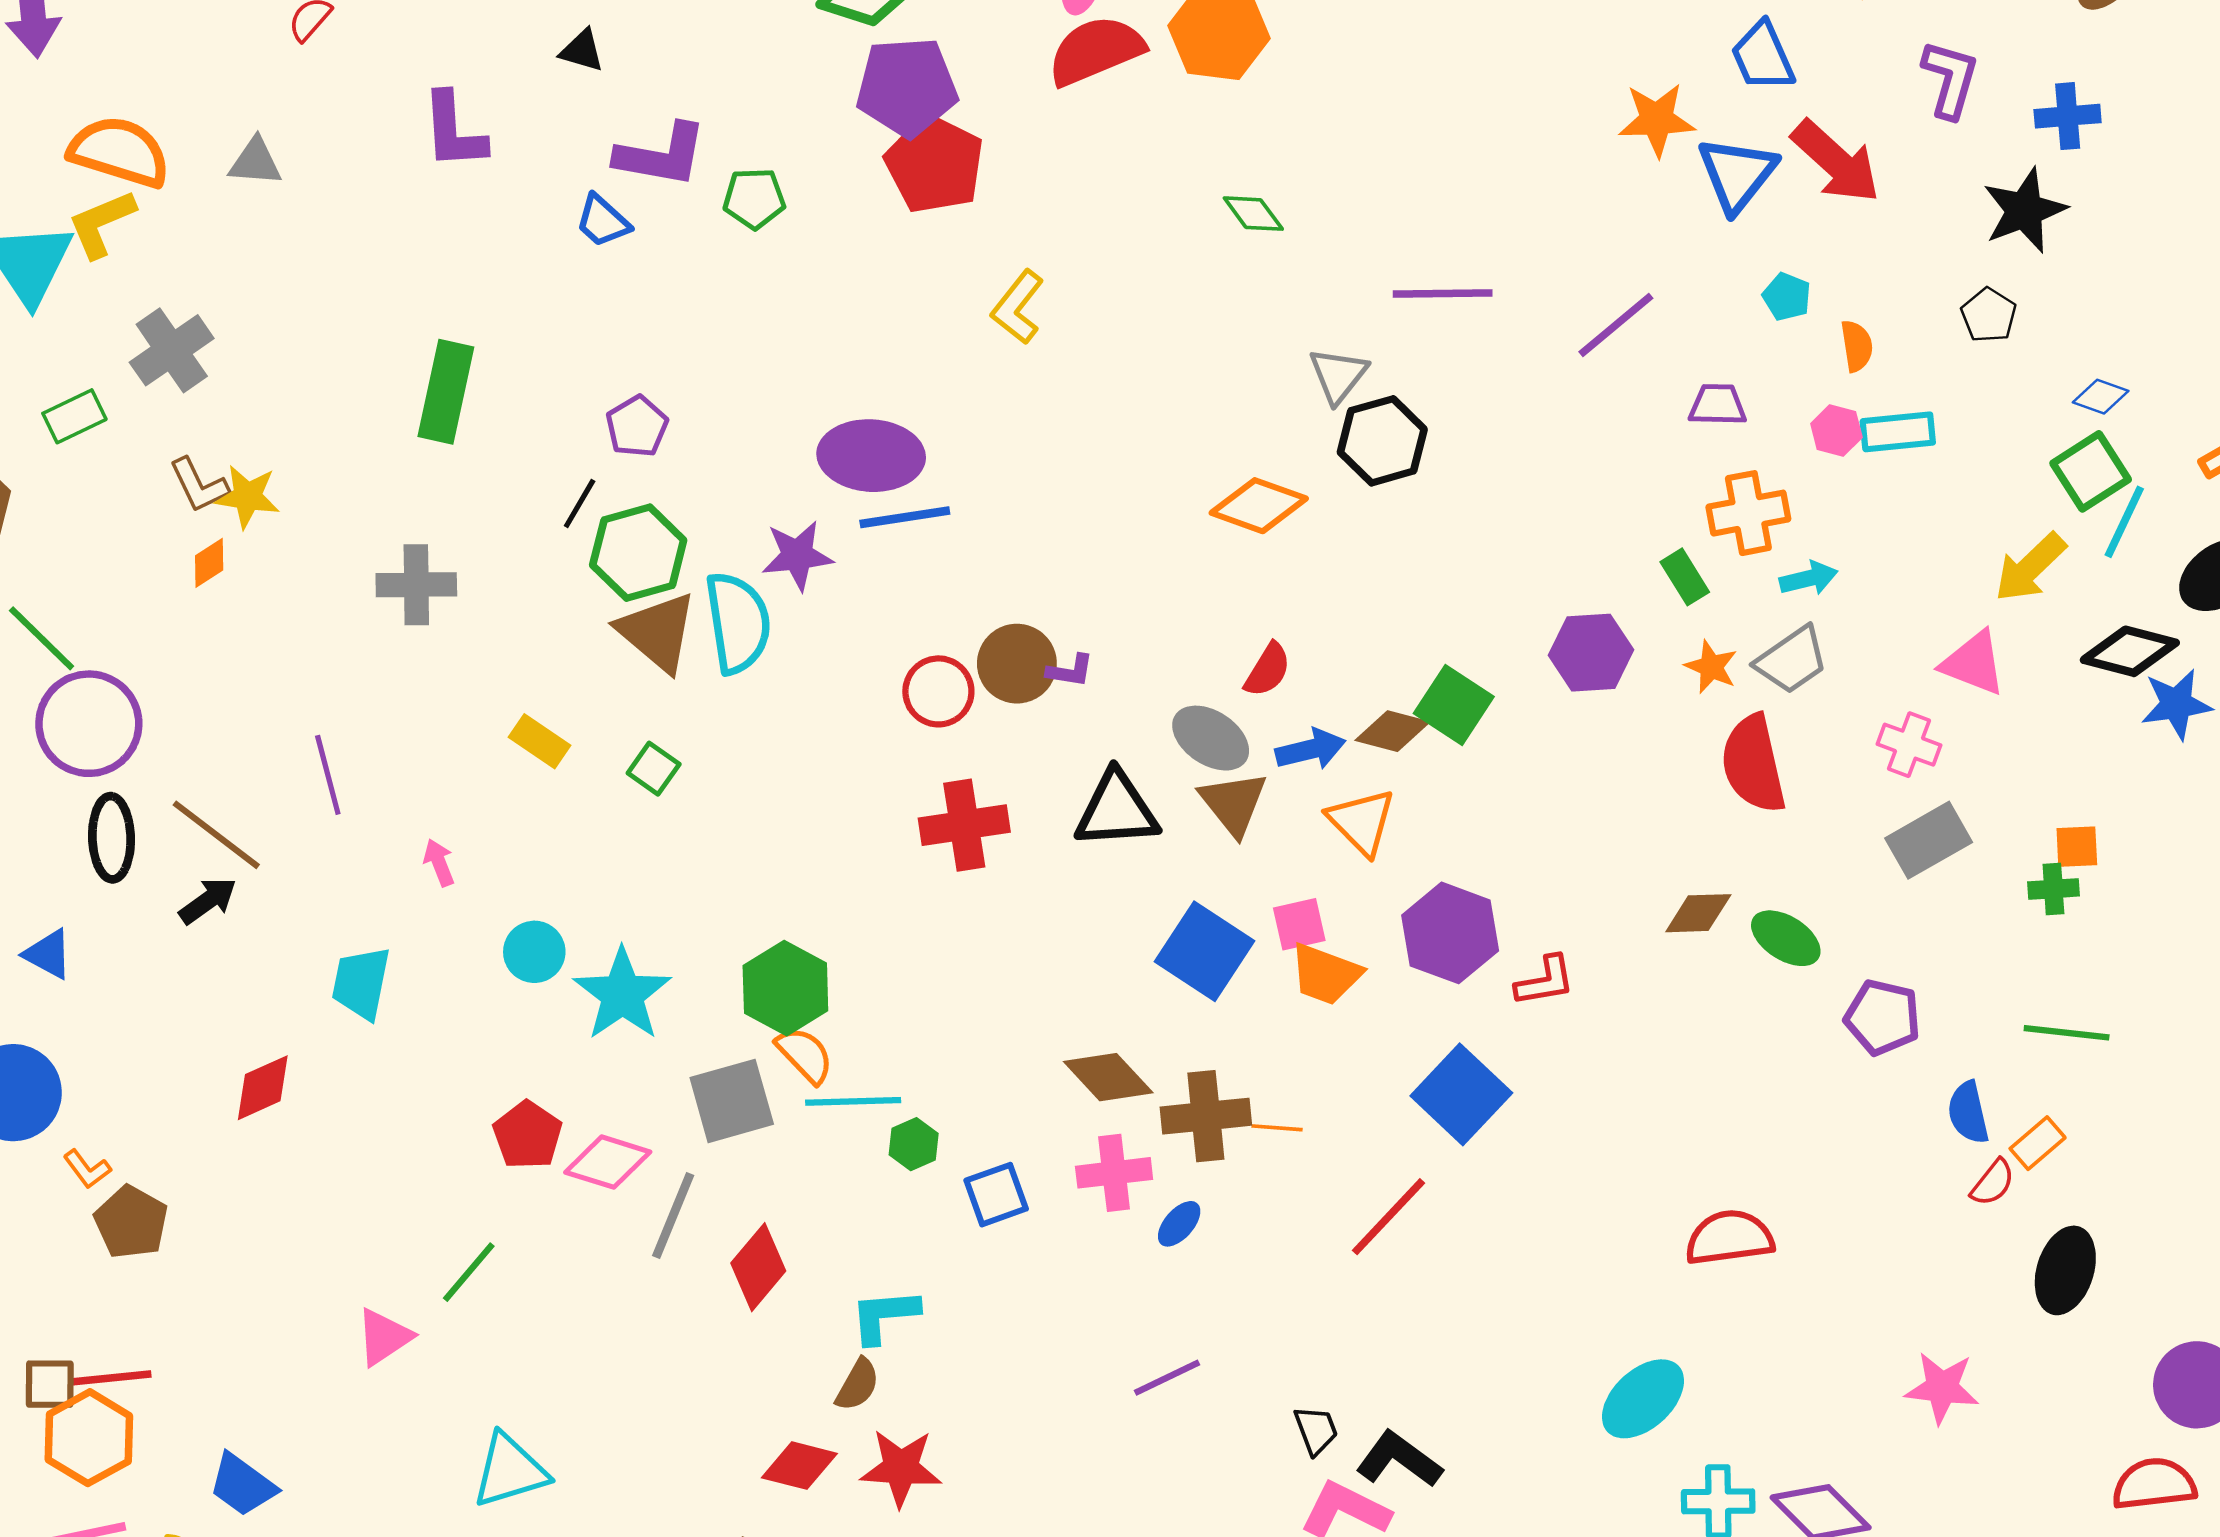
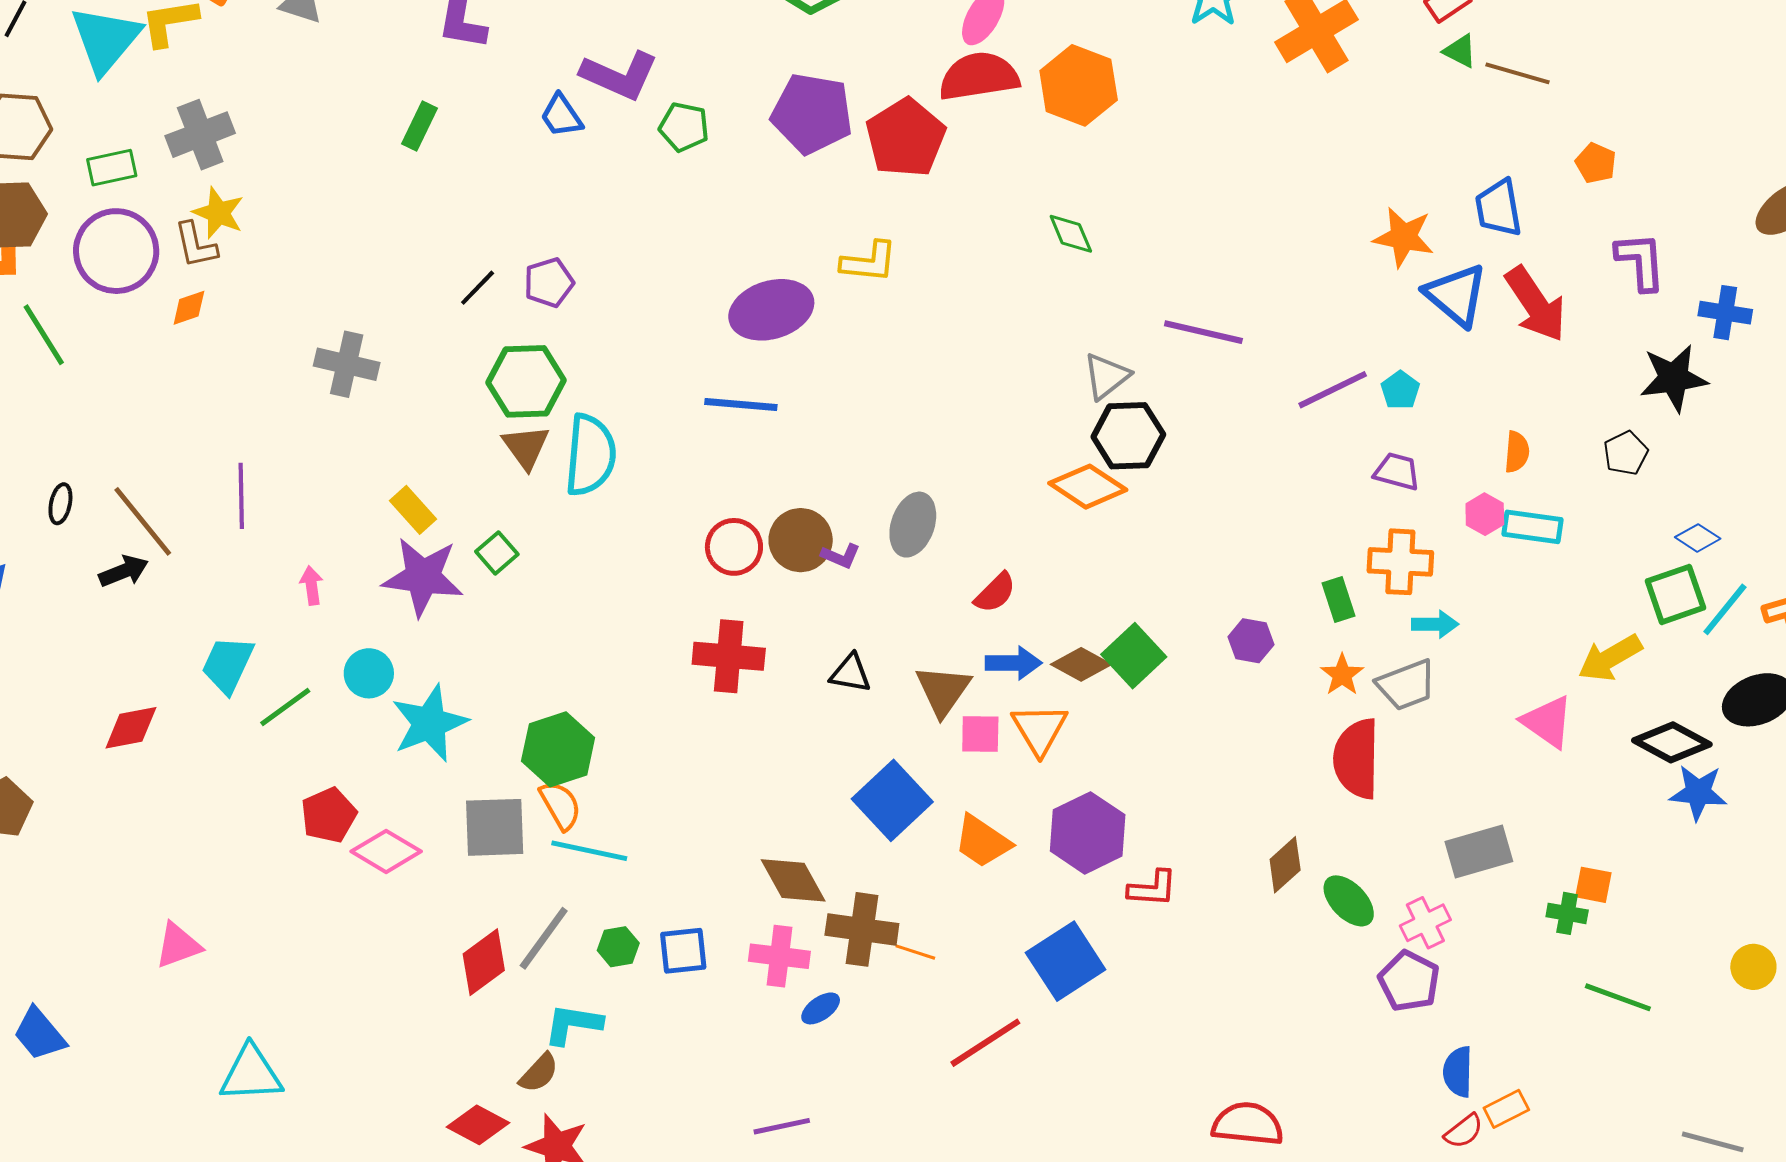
purple L-shape: (1950, 79) -> (1641, 261), turned -34
purple pentagon: (907, 87) -> (812, 114), moved
red pentagon: (935, 164) -> (906, 138), moved
blue triangle: (1737, 174) -> (1456, 295), turned -42
cyan pentagon: (1787, 297) -> (1400, 390), moved
yellow L-shape: (1018, 307) -> (869, 262), turned -136
green rectangle: (446, 392) -> (419, 126), moved, size x0.6
purple ellipse: (871, 456) -> (771, 310), moved, turned -34
yellow star: (248, 497) -> (218, 213), moved
black line: (580, 503) -> (478, 288), moved
orange diamond: (1259, 506) -> (1088, 487), moved
cyan line: (2124, 522) -> (1725, 609), moved
purple star: (797, 555) -> (423, 577), moved, size x1.4
brown triangle: (657, 632) -> (526, 447), size x0.7
purple hexagon: (1591, 653) -> (1251, 641), size x0.7
purple circle: (89, 724) -> (116, 251), moved
gray ellipse: (1211, 738) -> (913, 525), moved, turned 62
pink cross: (1909, 745) -> (1425, 923), moved, turned 30
black triangle: (1117, 810) -> (851, 673), size x0.6
black ellipse: (112, 838) -> (60, 504), size x0.6
brown diamond: (1698, 913) -> (1285, 865), turned -54
pink square: (1299, 924) -> (980, 734), moved
green line: (2067, 1033) -> (1618, 997), moved
green hexagon: (914, 1144) -> (618, 947), moved
gray line: (673, 1216) -> (544, 938), moved
green line: (469, 1272) -> (285, 707), moved

